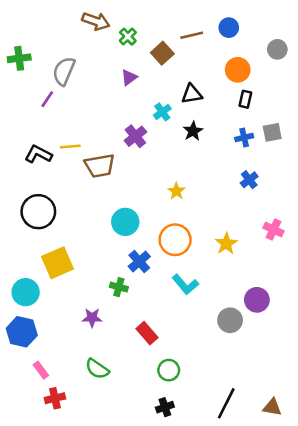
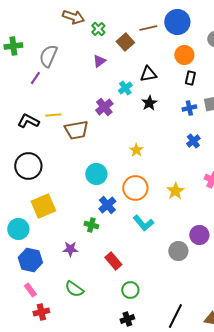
blue circle: (229, 28) -> (177, 22), size x1.6
blue hexagon: (22, 332) -> (30, 260), moved

